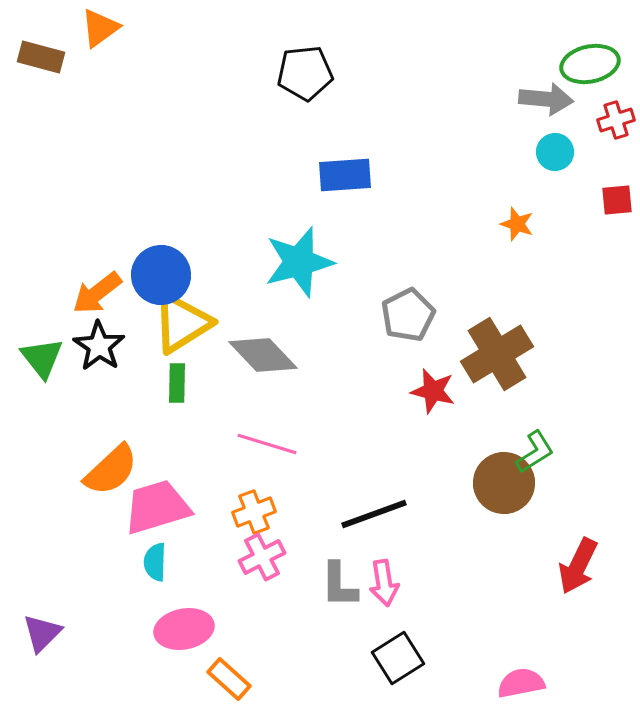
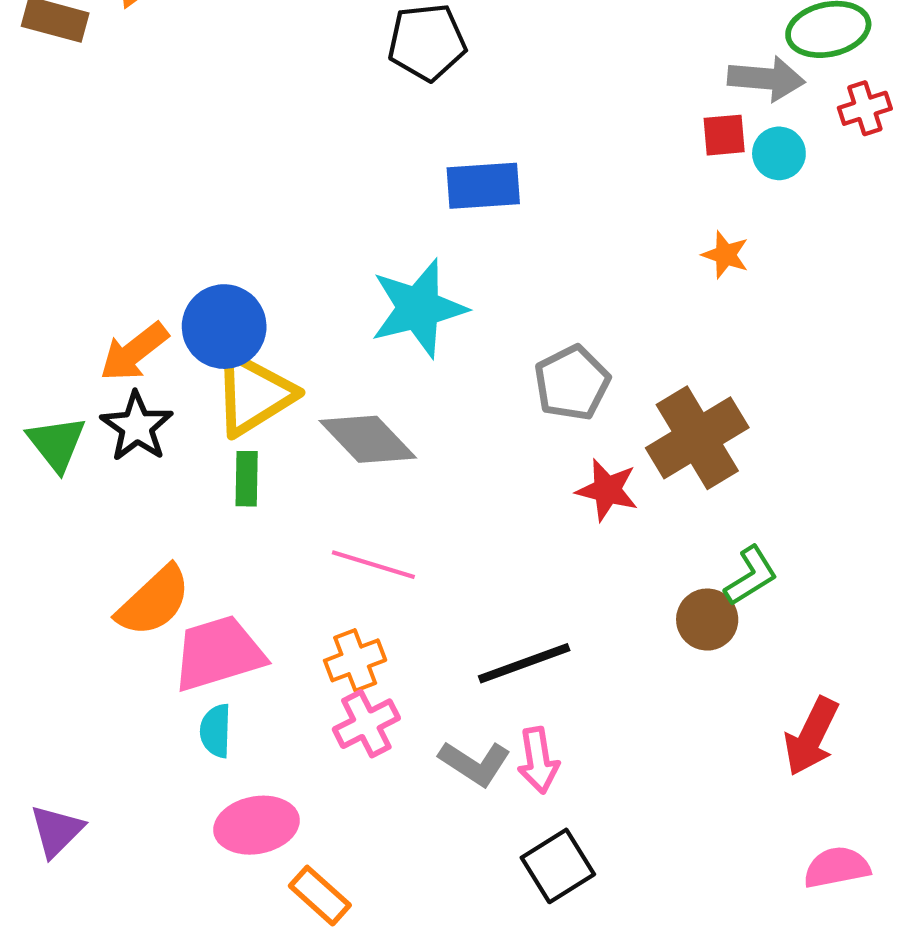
red square: (617, 200) -> (724, 135), moved
brown circle: (504, 483) -> (707, 620), size x0.7
gray L-shape: (339, 585) -> (475, 763), turned -57
pink semicircle: (521, 683) -> (837, 867), moved

